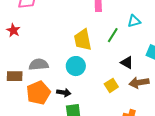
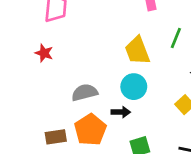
brown rectangle: (15, 76) -> (56, 137), moved
black arrow: (64, 93) -> (121, 112), moved

